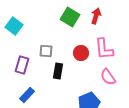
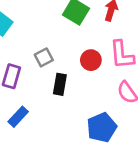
gray square: (46, 51) -> (44, 57), turned -32

